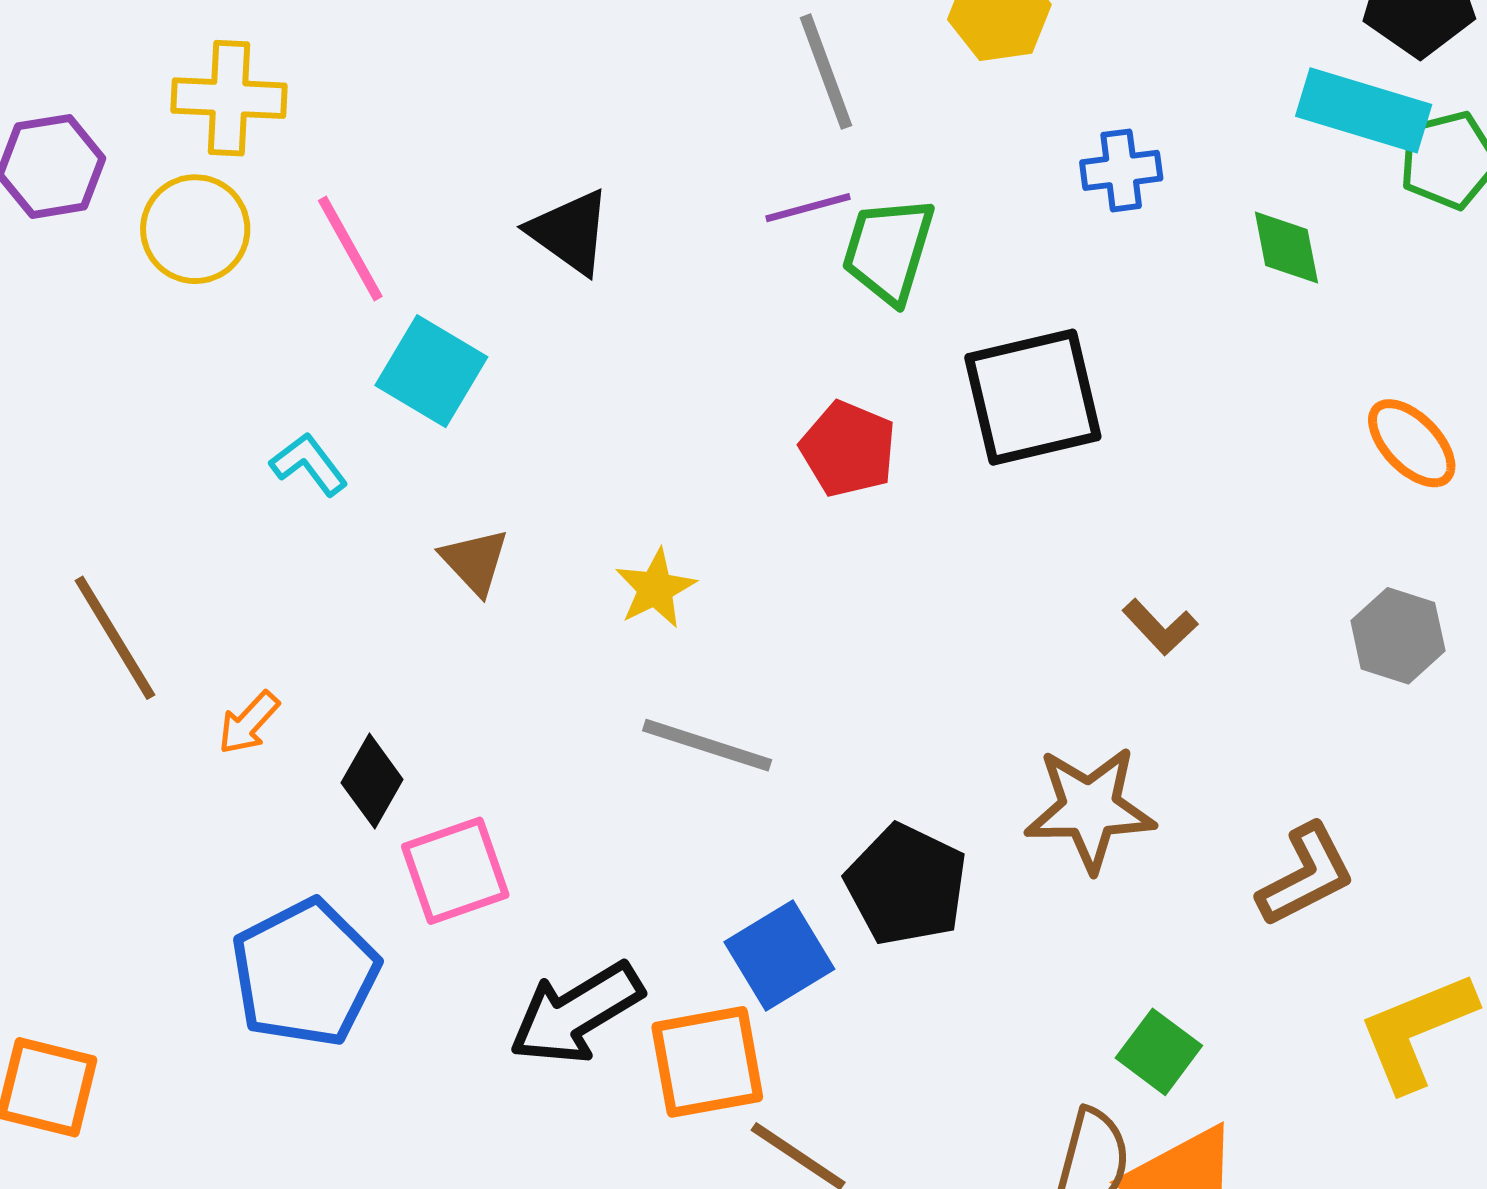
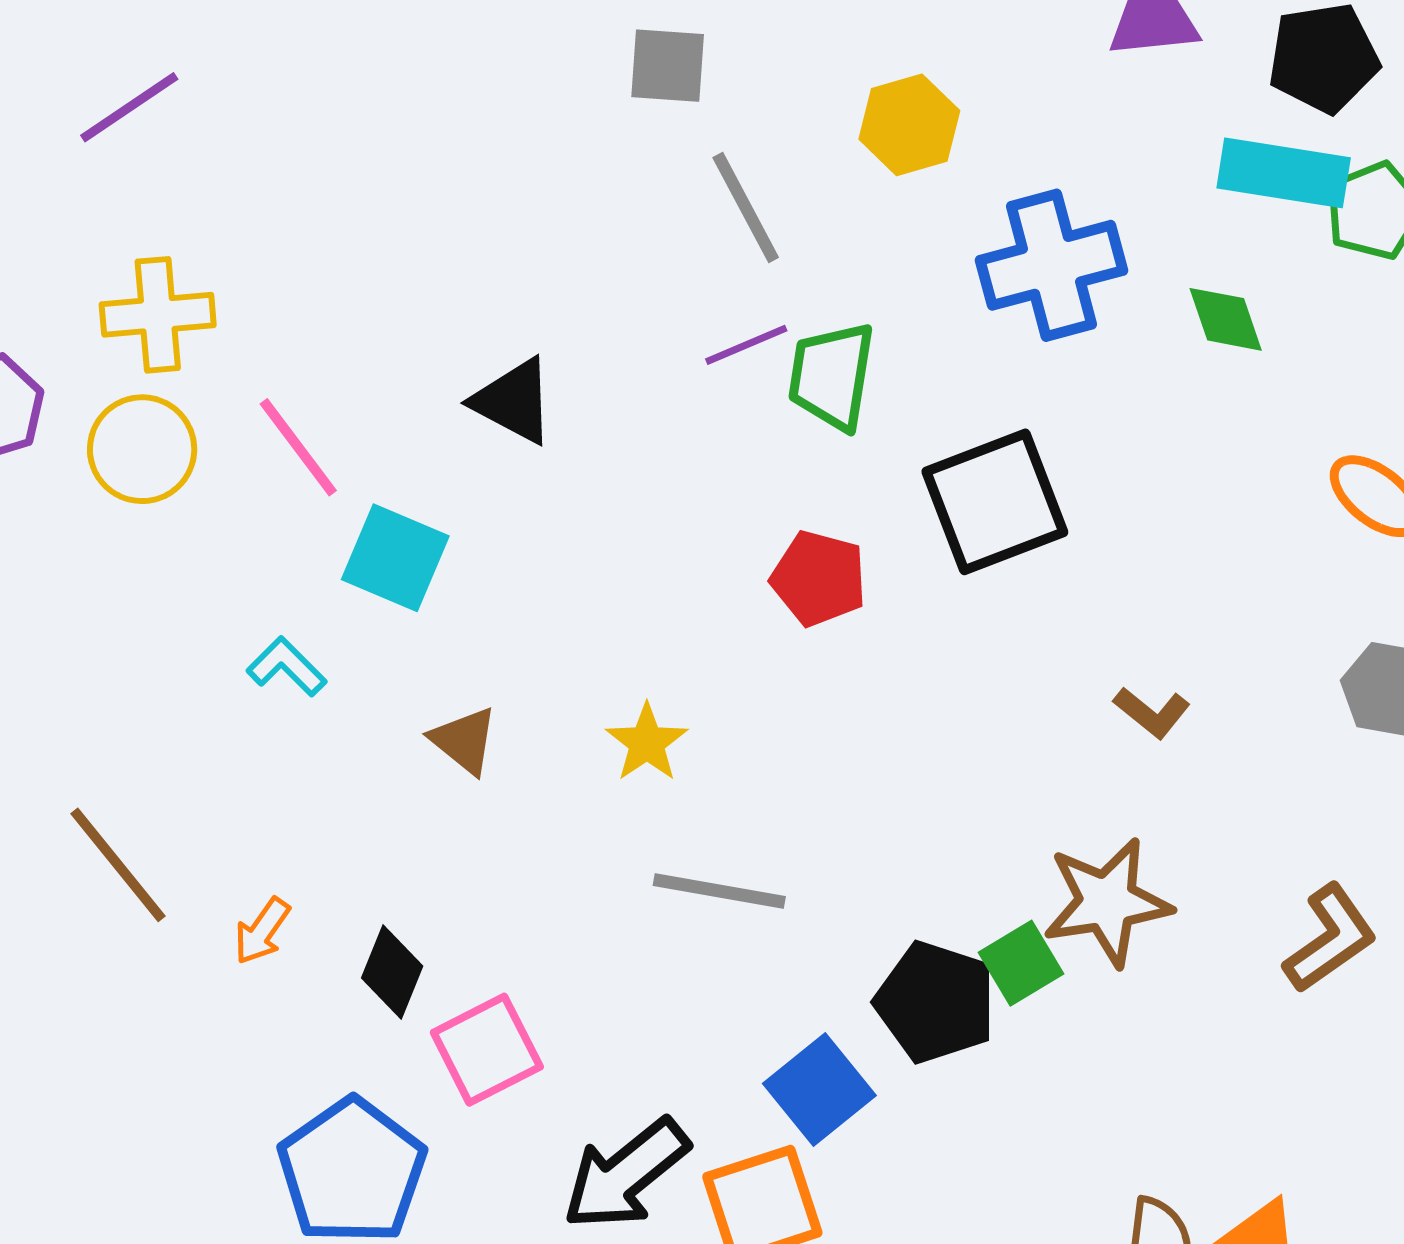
blue cross: (1121, 170) -> (1051, 265), size x1.8
green square: (1159, 1052) -> (1021, 963), moved, turned 30

